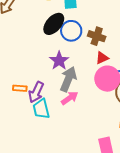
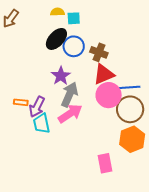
red triangle: (102, 58) -> (104, 74), size x1.6
pink arrow: (70, 98) -> (70, 114), size x1.4

